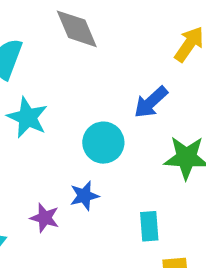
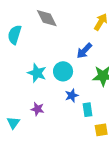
cyan star: (27, 117) -> (37, 73), moved
blue star: (84, 196) -> (72, 95), moved

